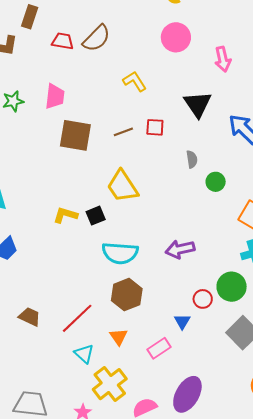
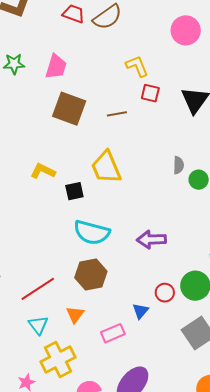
red square: (155, 127) -> (150, 93), moved
gray semicircle: (192, 159) -> (178, 165), moved
yellow L-shape: (65, 215) -> (43, 171), moved

